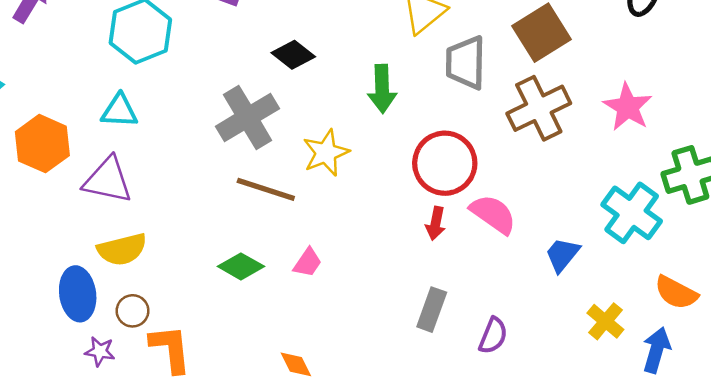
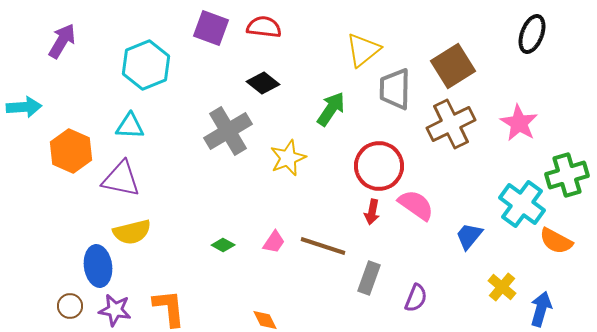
green arrow: (382, 89) -> (331, 109), turned -144
brown line: (266, 189) -> (323, 246), moved
green diamond: (241, 266) -> (223, 245), size x0.7
orange semicircle: (676, 293) -> (556, 241), moved
brown circle: (133, 311) -> (70, 306), moved
purple star: (100, 351) -> (115, 310), size x1.4

